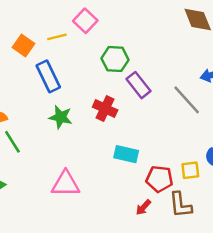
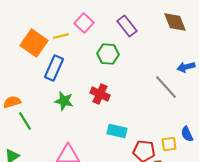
orange square: (24, 45) -> (34, 43), size x1.5
blue rectangle: (48, 76) -> (54, 68), turned 50
purple rectangle: (138, 85) -> (127, 26), moved

